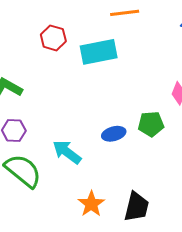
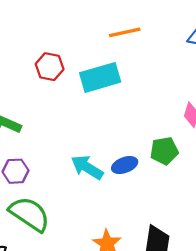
cyan arrow: (67, 152) -> (87, 167), moved

